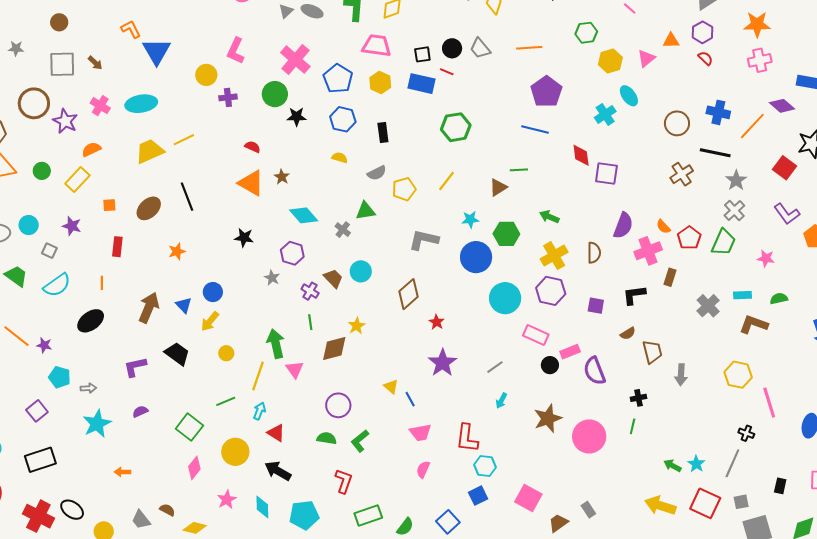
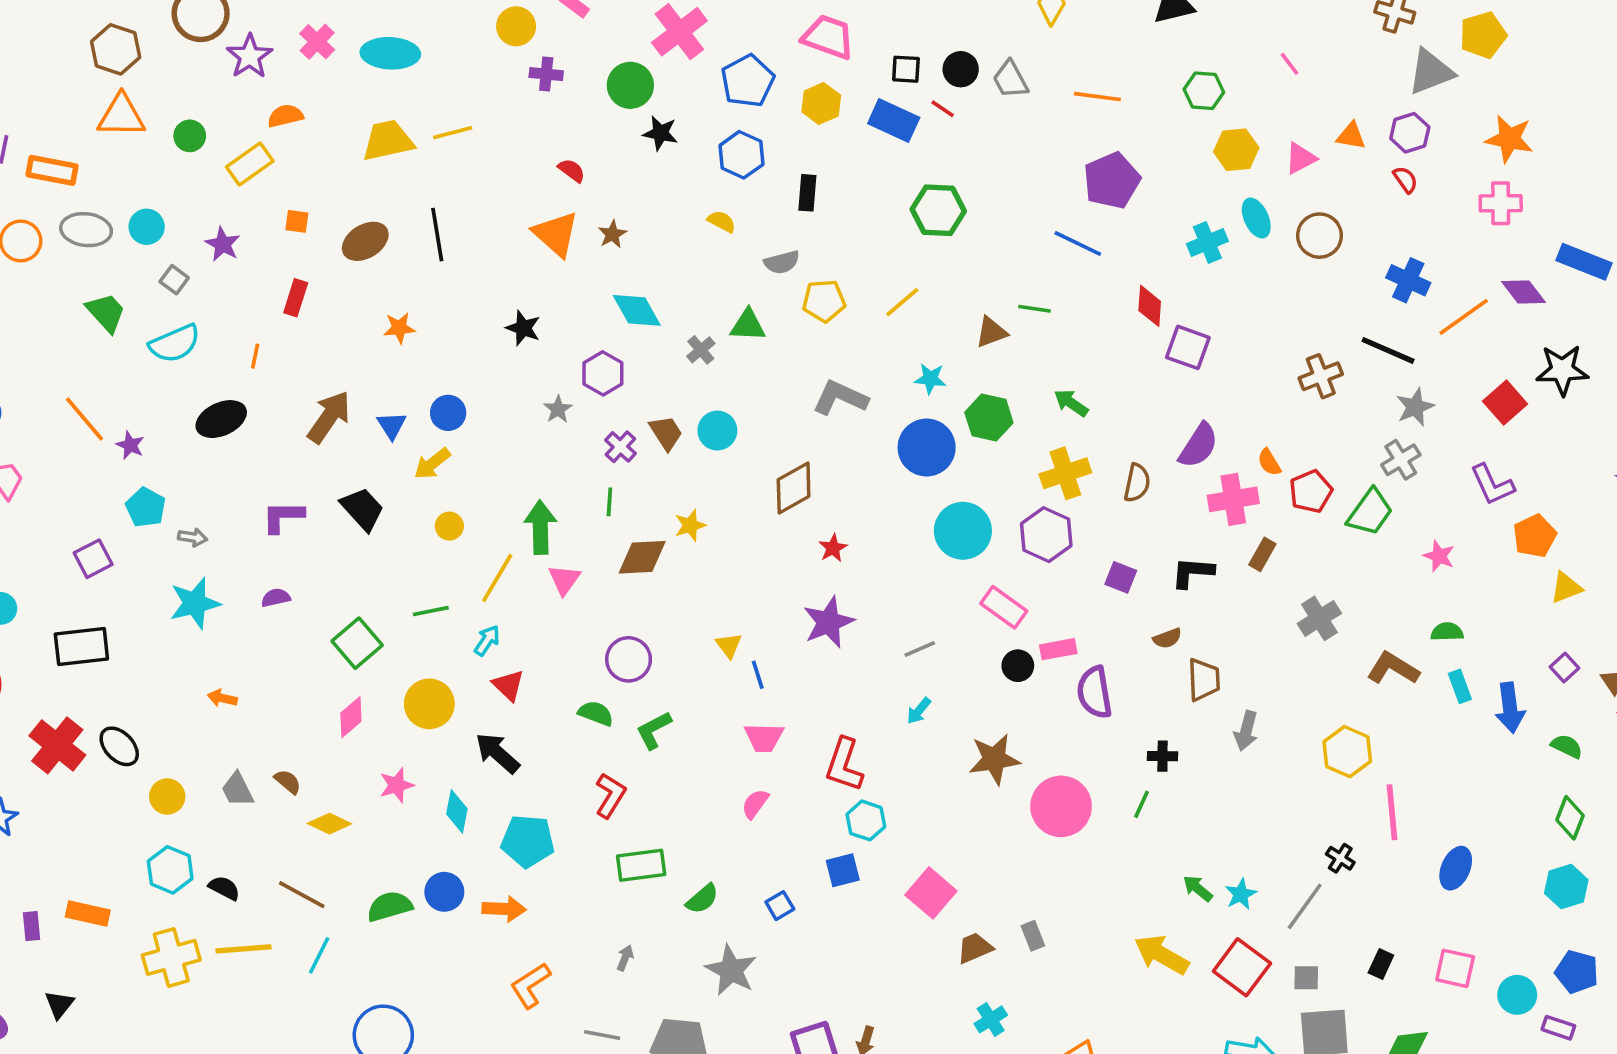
brown circle: (677, 123) -> (1319, 236), moved
cyan rectangle: (742, 295) -> (1460, 686), moved, turned 60
blue square: (448, 522) -> (780, 906), size x0.7

